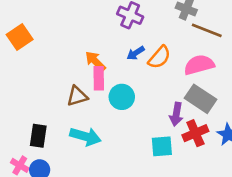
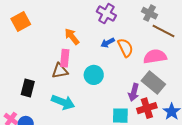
orange semicircle: (159, 57) -> (125, 48), turned -72
orange arrow: (95, 61) -> (72, 37), moved
pink rectangle: (99, 78) -> (65, 58), moved
black rectangle: (38, 136) -> (28, 88), moved

